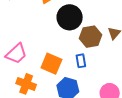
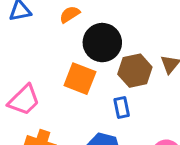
orange square: (51, 64) -> (80, 79), moved

